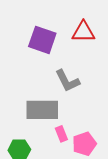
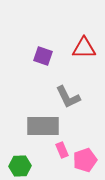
purple square: (42, 40) -> (43, 56), size x0.7

